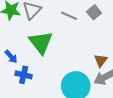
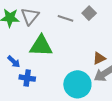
green triangle: (41, 42) -> (41, 46), turned -45
brown triangle: (101, 60) -> (99, 58), turned 32

